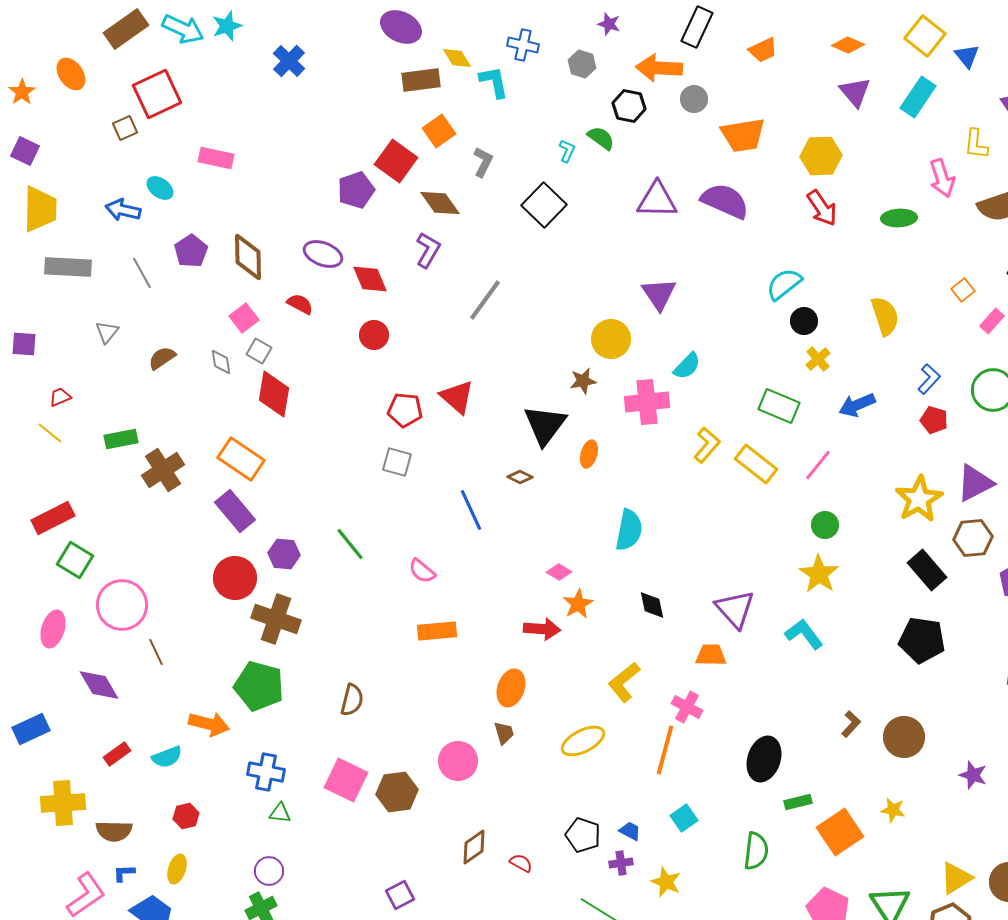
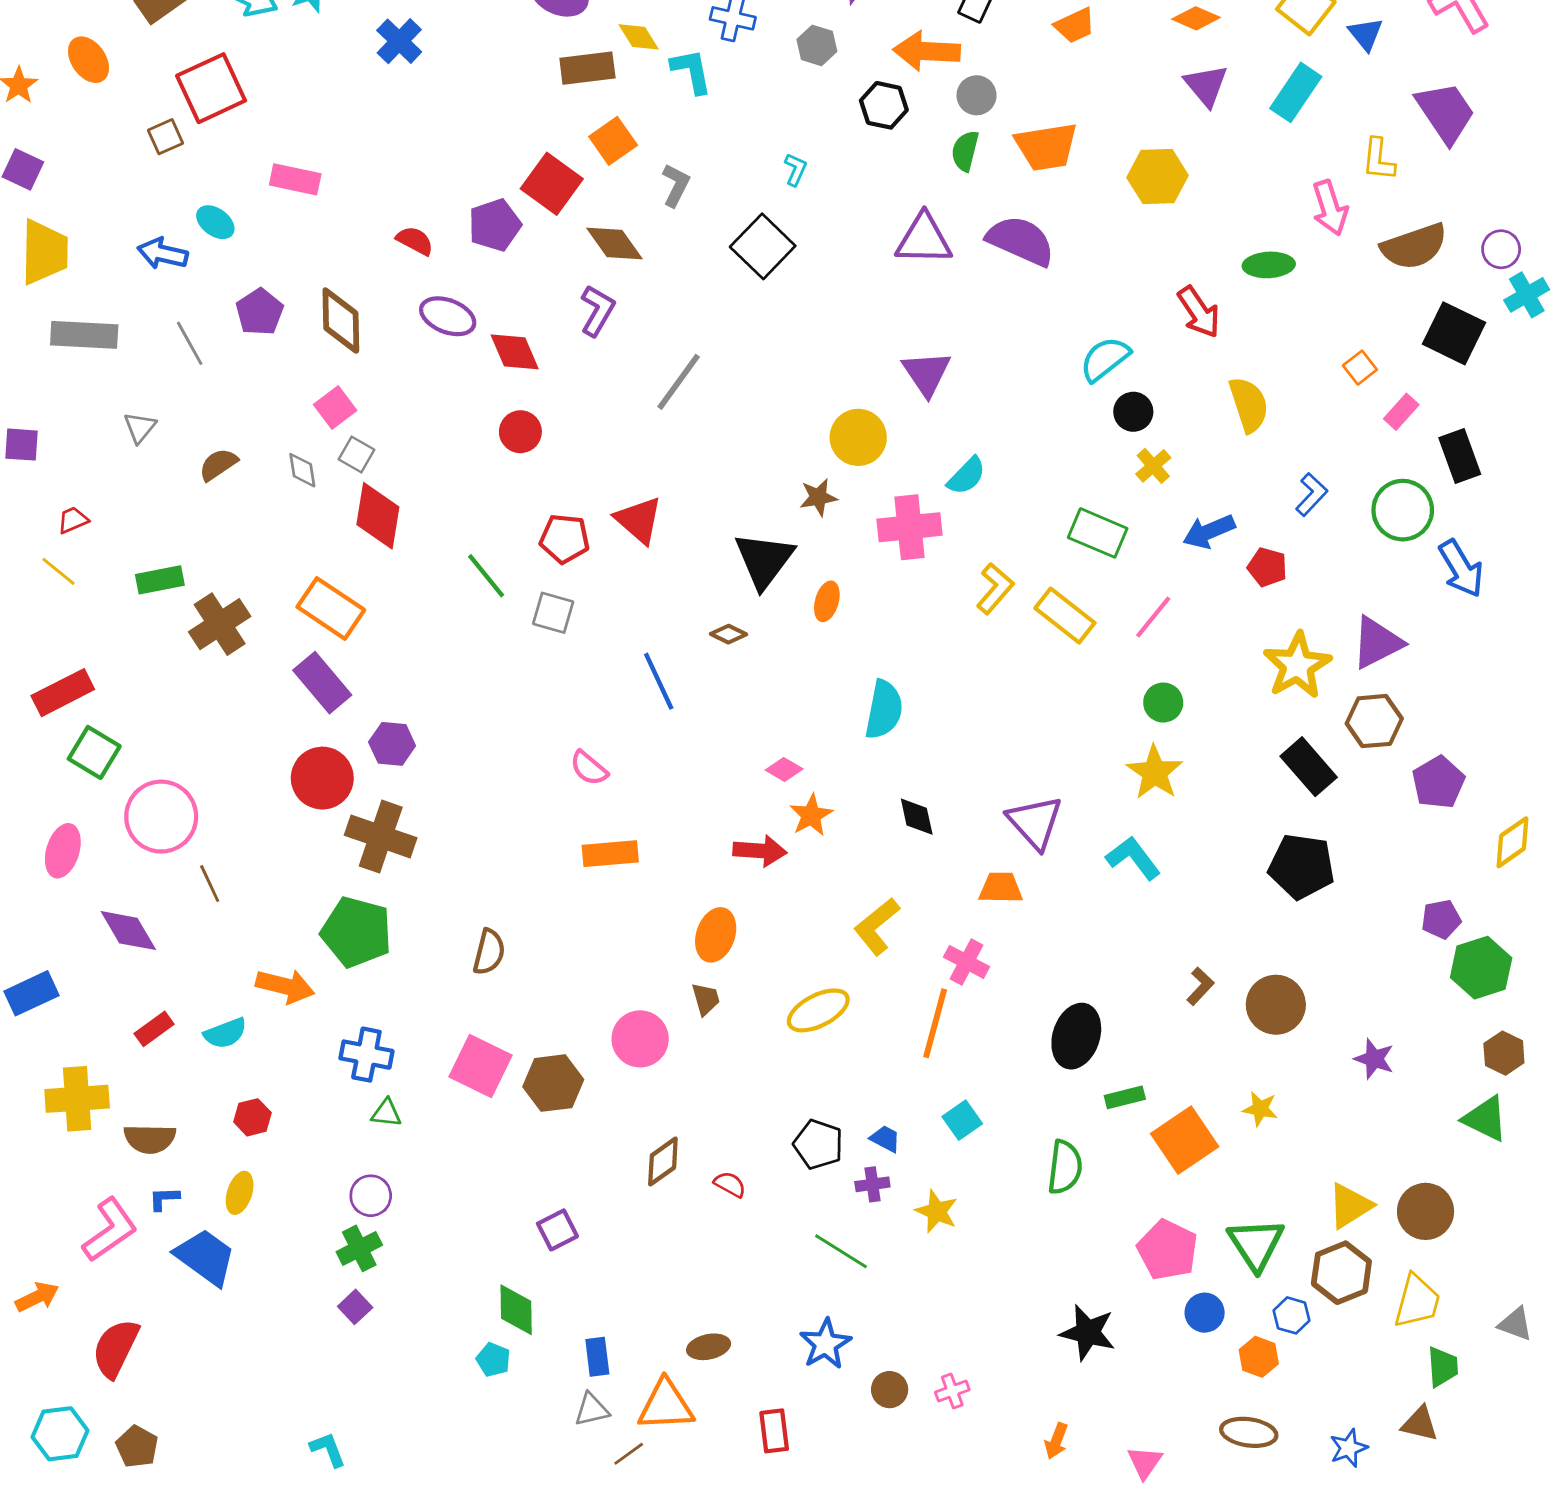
green semicircle: (601, 138) -> (965, 151), moved, turned -112
red arrow: (822, 208) -> (1199, 312), moved
red semicircle: (300, 304) -> (415, 241), moved
red pentagon: (934, 420) -> (1267, 567), moved
green line: (350, 544) -> (486, 576), moved

